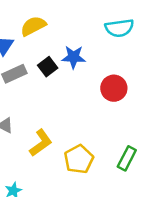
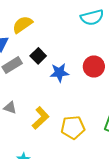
blue star: (74, 57) -> (59, 73), moved
yellow pentagon: (79, 159) -> (73, 127), turned 30

